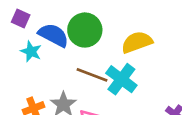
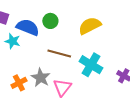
green circle: (85, 30) -> (50, 21), size x0.6
cyan cross: (121, 79) -> (91, 65), moved

